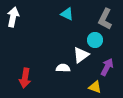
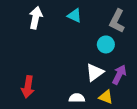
white arrow: (13, 17) -> (36, 18), moved
white triangle: (81, 55) -> (95, 72), moved
white semicircle: (63, 68) -> (77, 98), moved

